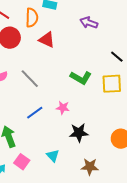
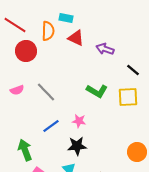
purple arrow: (89, 23) -> (105, 49), moved
red triangle: (47, 40) -> (76, 38), moved
black star: (79, 133) -> (77, 146), moved

